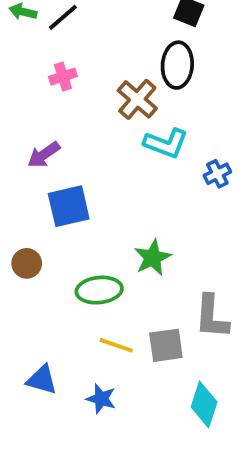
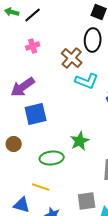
purple arrow: (44, 155) -> (23, 87), size x1.4
yellow line: (116, 345) -> (41, 187), moved
gray square: (166, 345) -> (87, 201), moved

